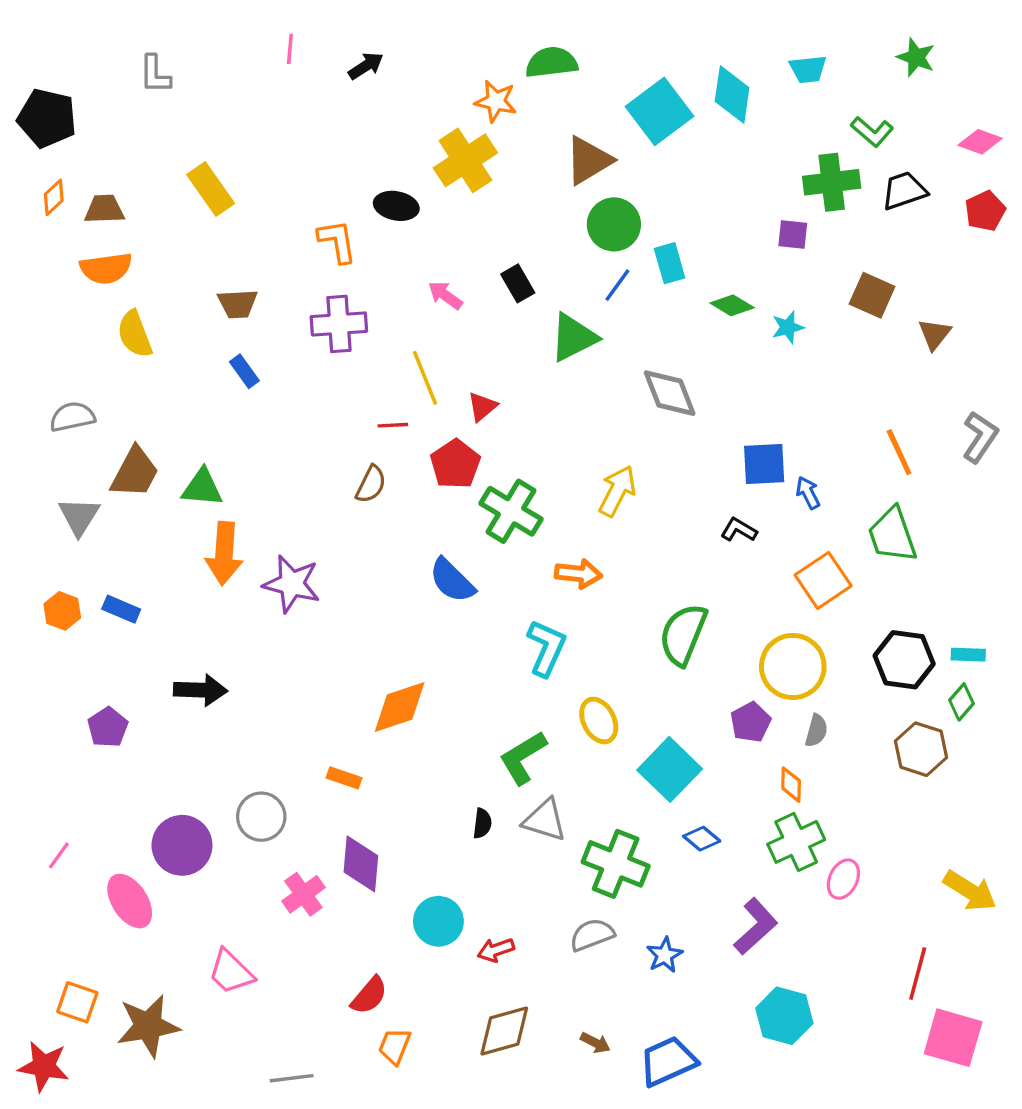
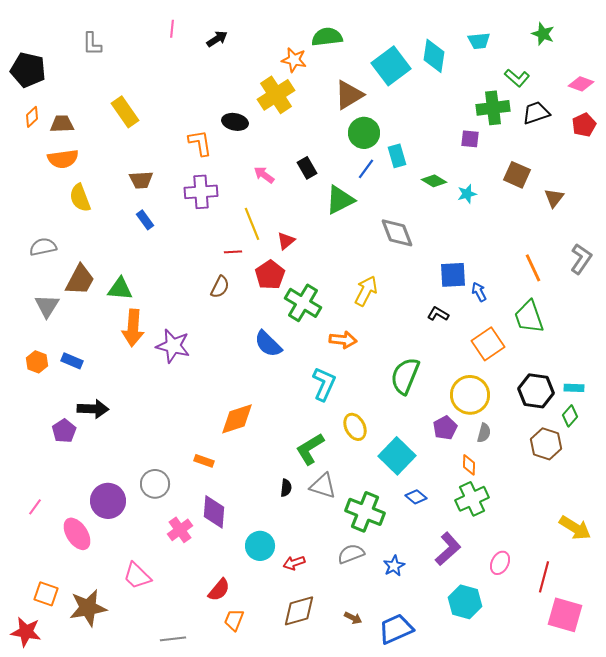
black arrow: (201, 690) -> (93, 409), moved
pink ellipse: (843, 879) -> (500, 563), moved

